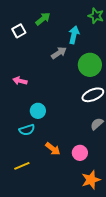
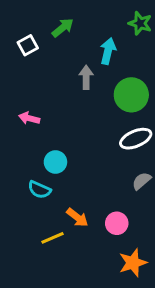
gray arrow: (59, 53) -> (86, 77), turned -56
cyan semicircle: (27, 130) -> (39, 190), turned 42
yellow line: (22, 166) -> (53, 238), moved

